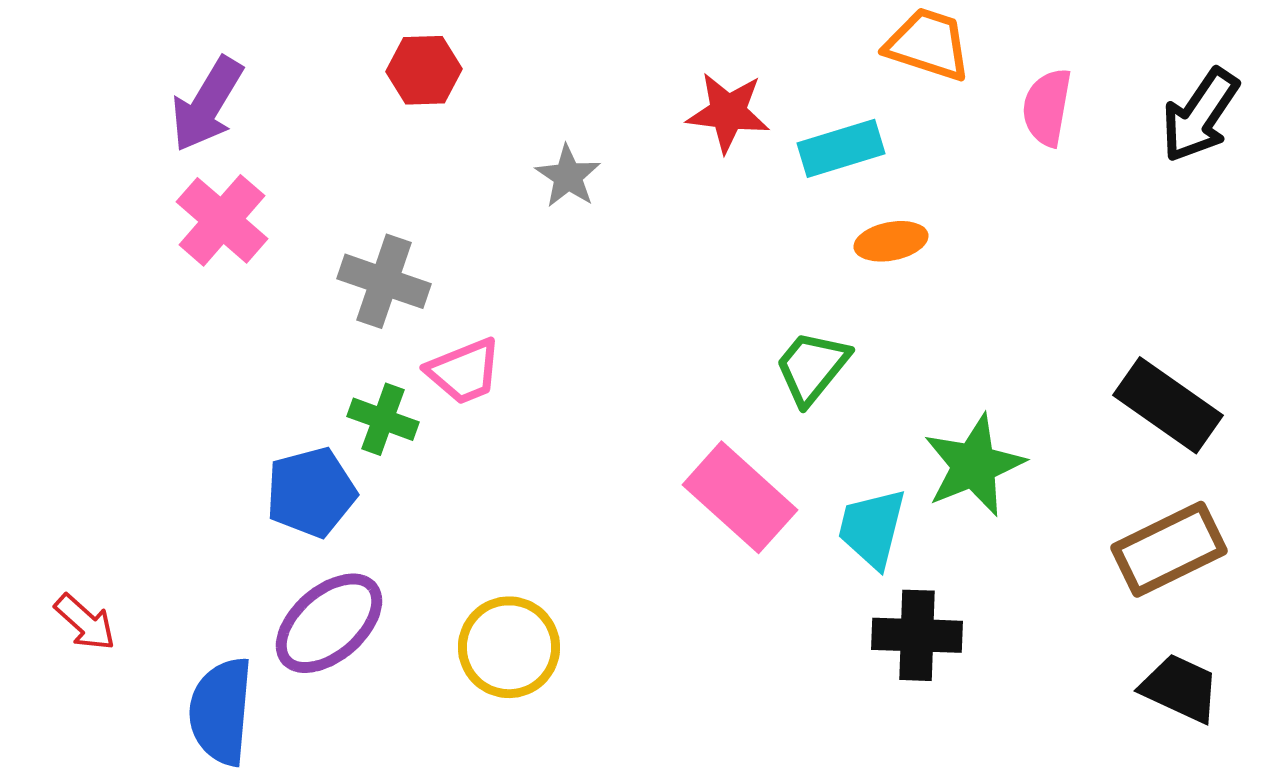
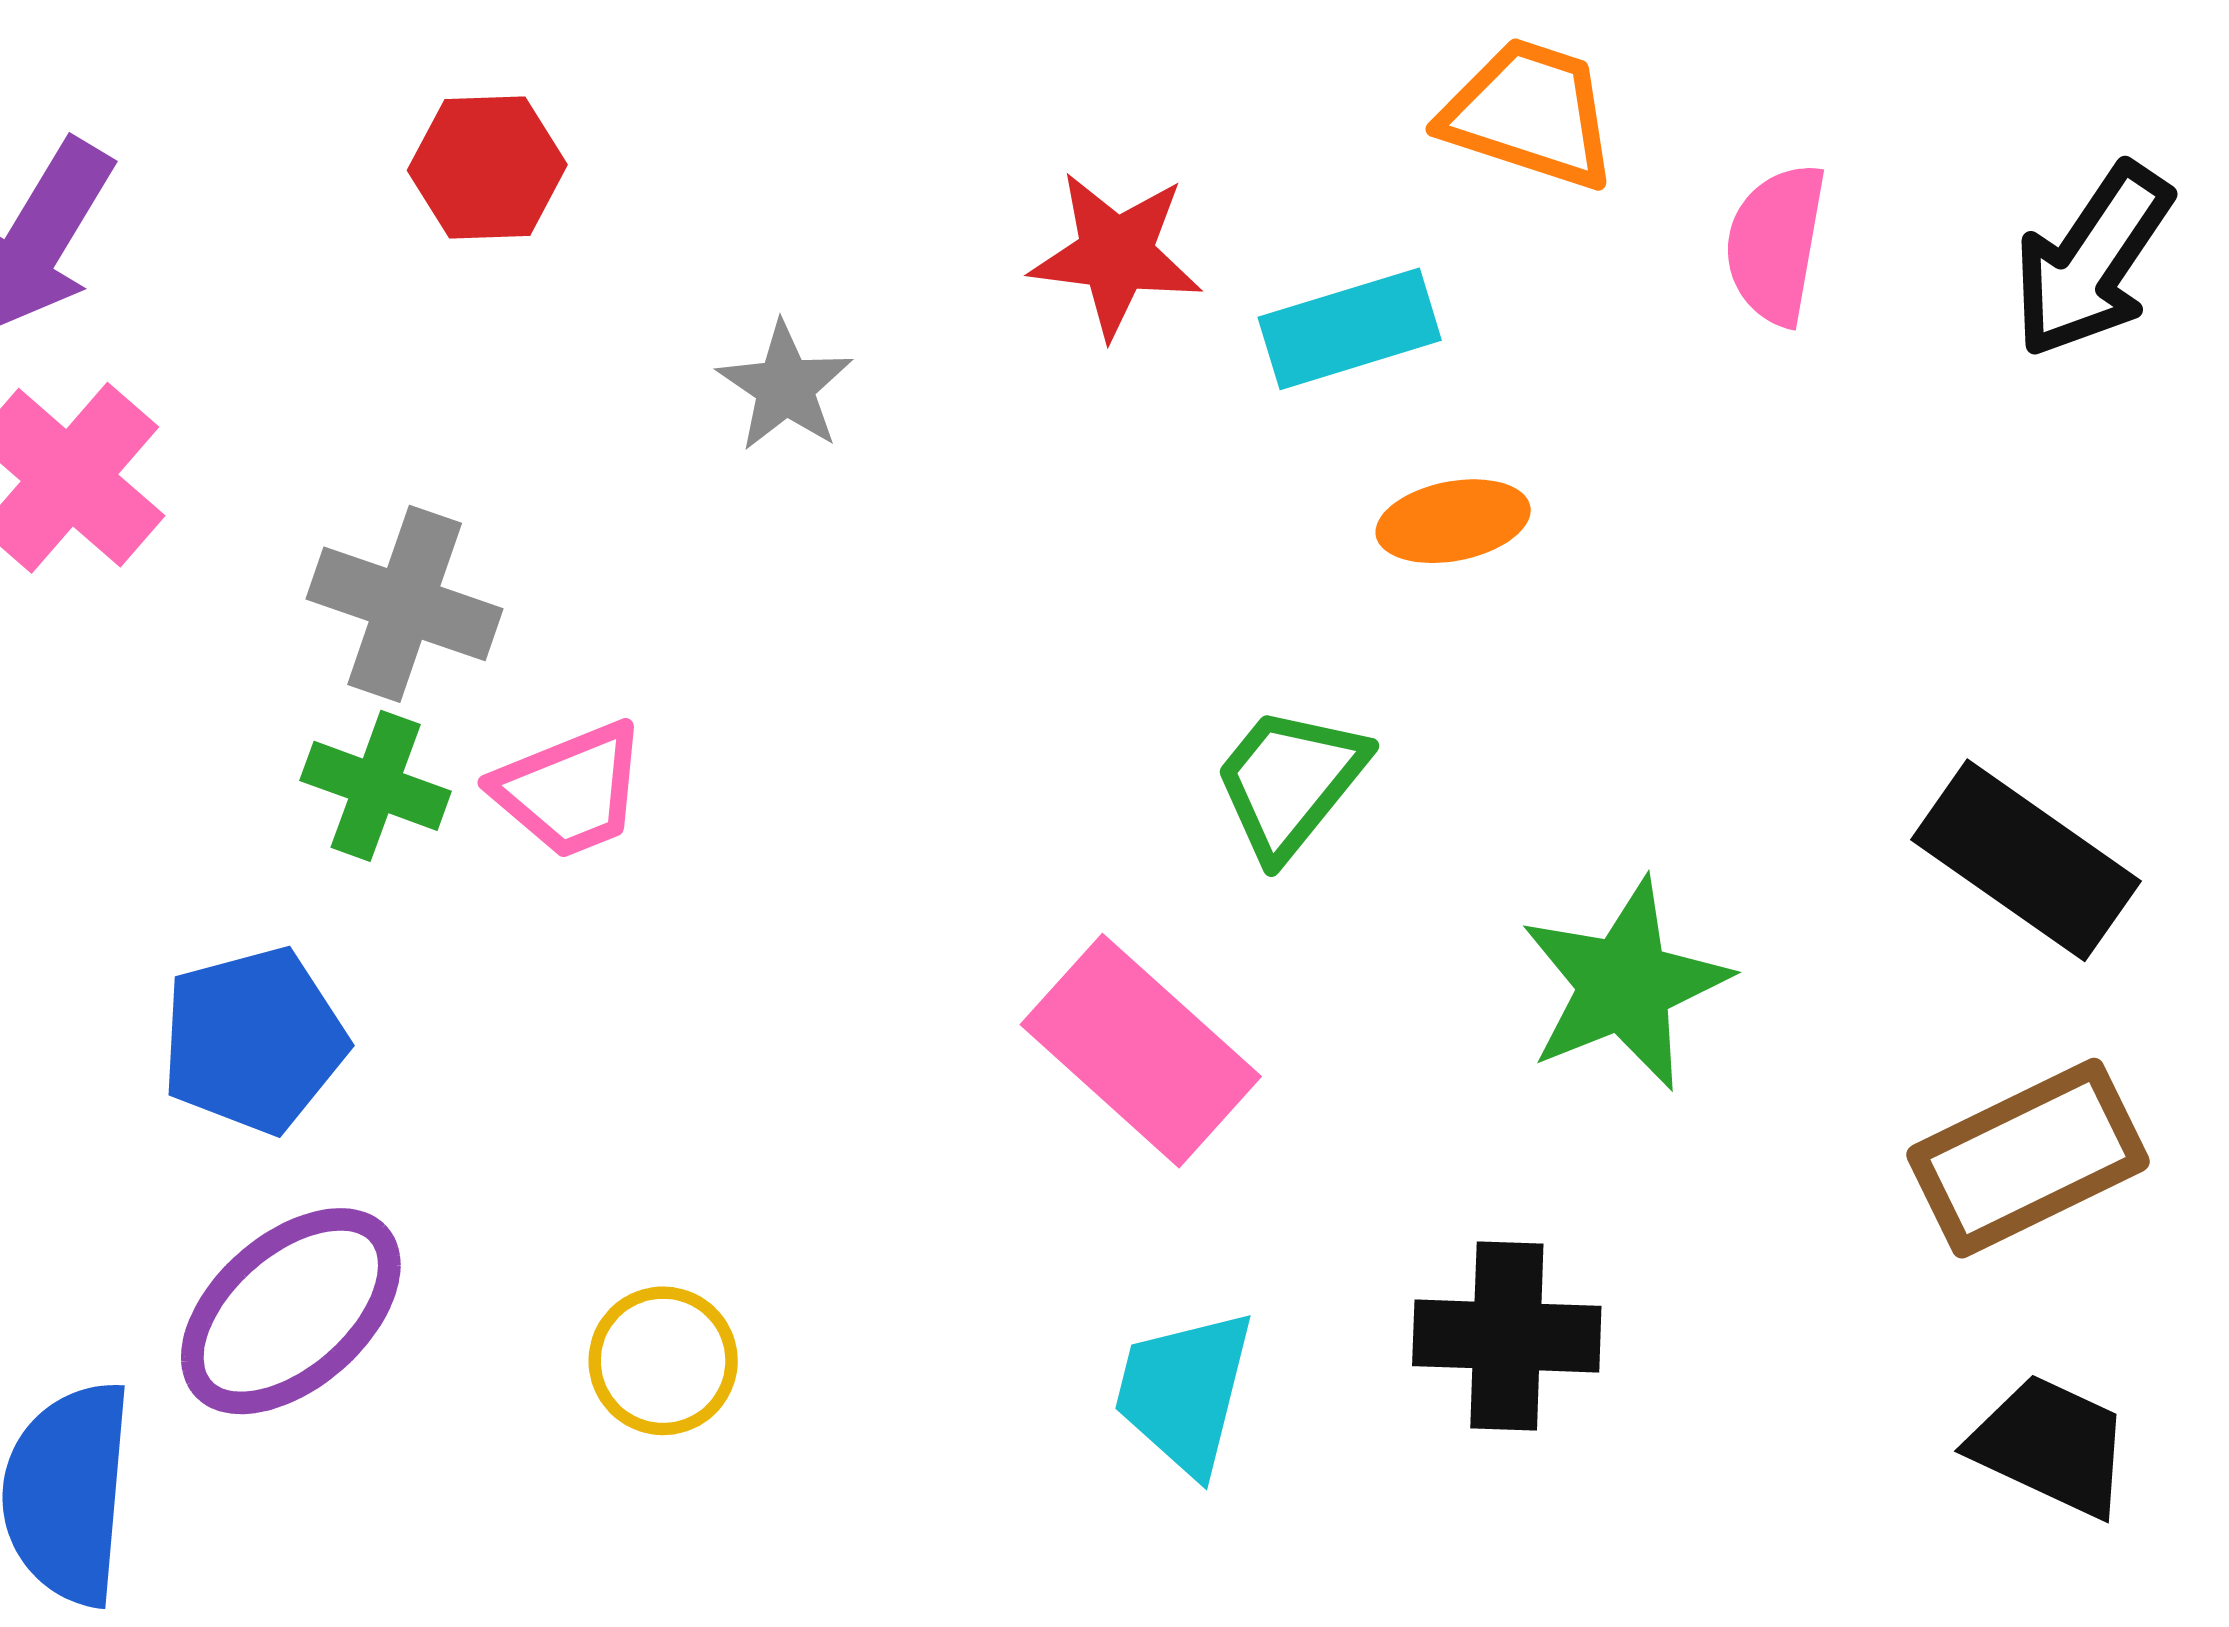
green cross: (383, 419) -> (376, 786), moved
cyan trapezoid: (872, 528) -> (1184, 1392), moved
yellow circle: (509, 647) -> (663, 1361), size x0.7

